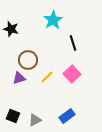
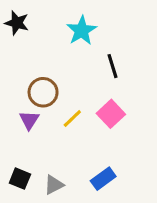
black star: (11, 29) -> (17, 23), moved
purple triangle: (19, 78) -> (29, 120), turned -40

